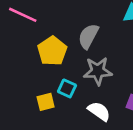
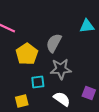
cyan square: (67, 88) -> (38, 82), turned -32
yellow square: (46, 102) -> (22, 101), moved

